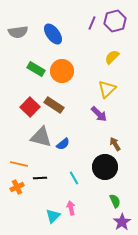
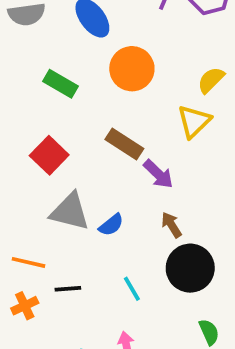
yellow semicircle: (112, 57) -> (211, 80), moved
orange circle: (62, 71) -> (132, 69), moved
brown rectangle: (54, 105) -> (124, 144), moved
purple arrow: (99, 114) -> (158, 174), moved
brown arrow: (115, 144) -> (171, 225), moved

